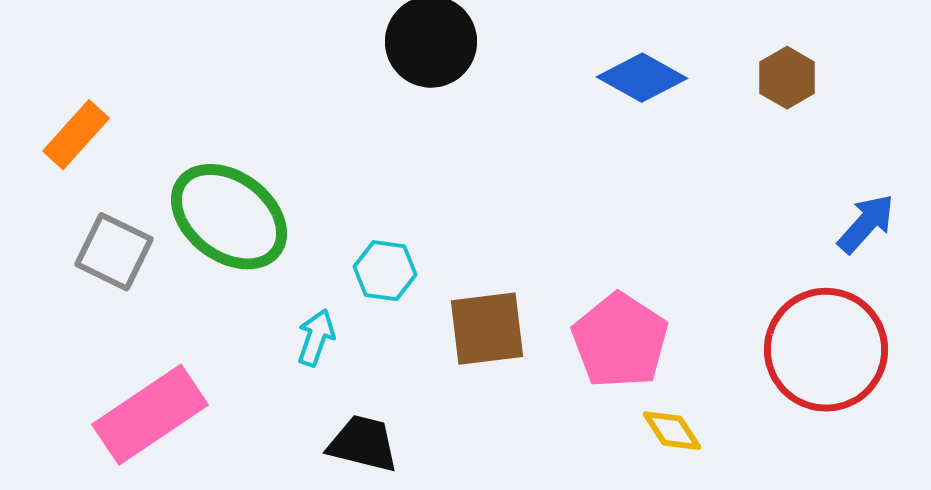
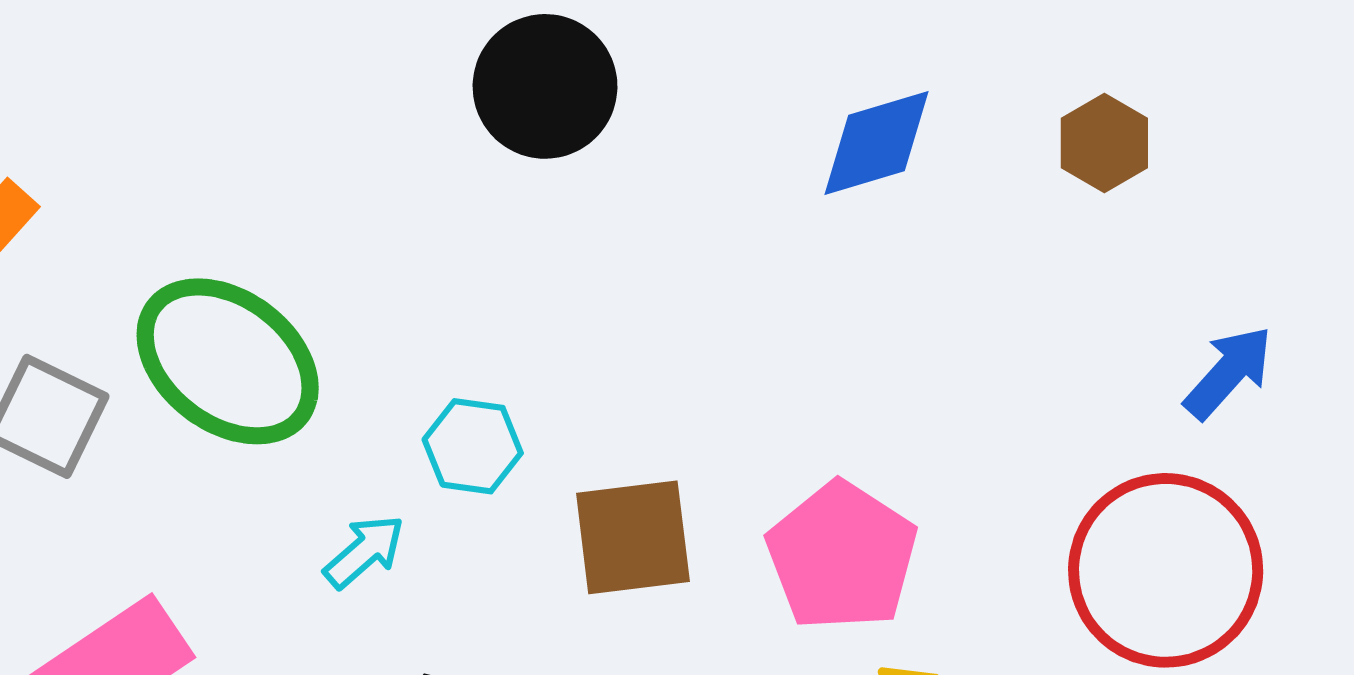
blue diamond: (642, 78) -> (877, 143), turned -46
cyan arrow: (316, 338) -> (364, 551), turned 30

